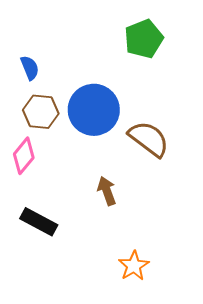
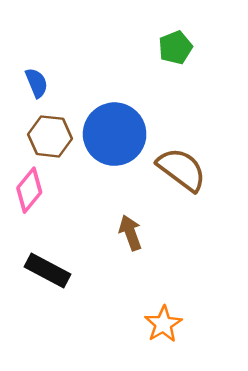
green pentagon: (144, 39) -> (175, 48), size x0.7

